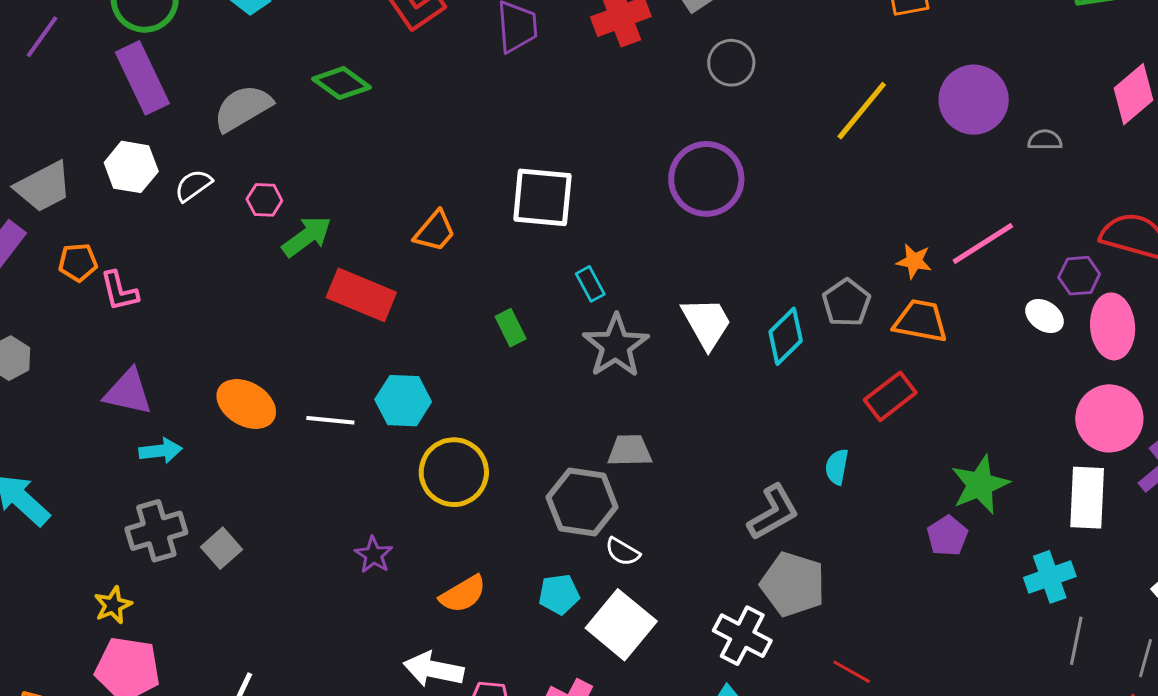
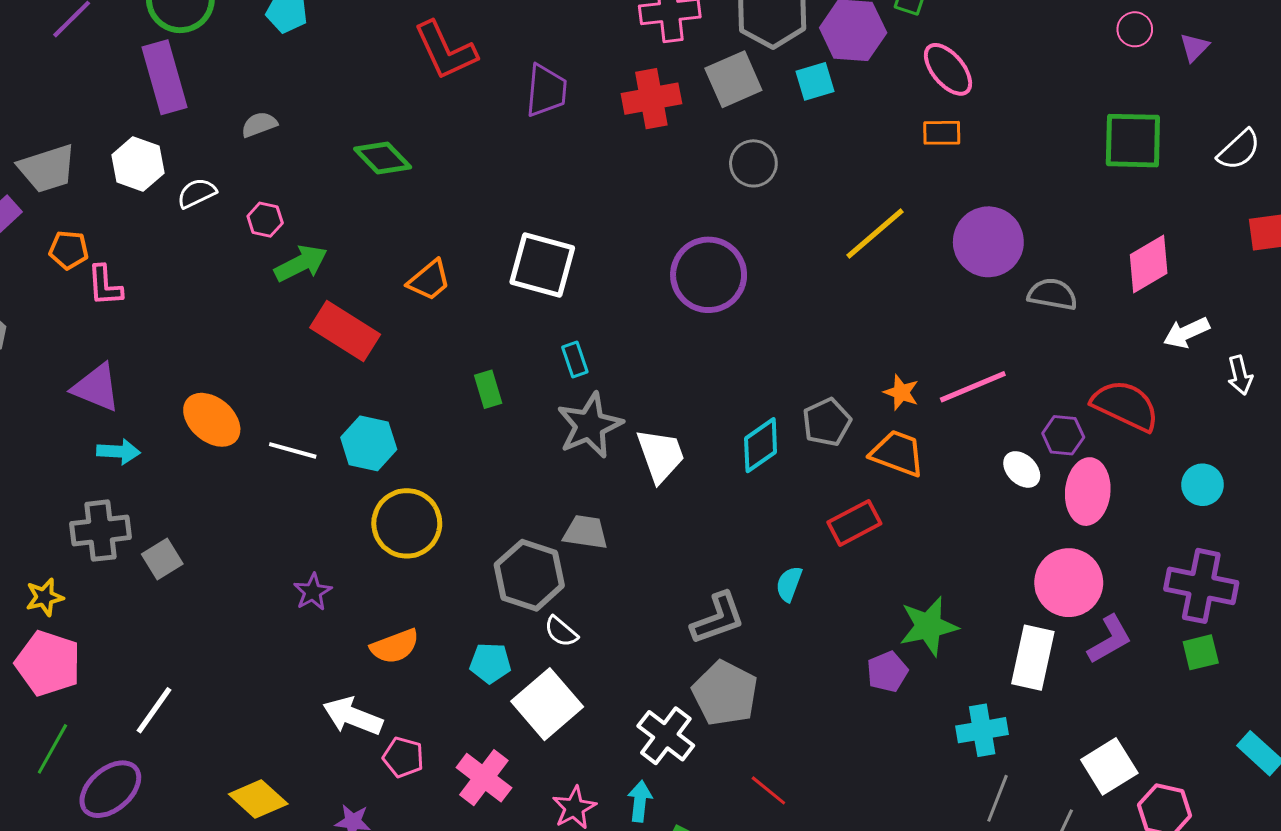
green diamond: (341, 83) -> (383, 158), moved
gray semicircle: (243, 108) -> (259, 124), size x0.6
gray semicircle: (1045, 140) -> (1052, 294), size x1.4
white trapezoid: (707, 323) -> (661, 455), moved

